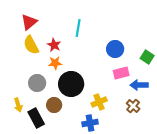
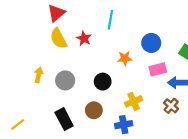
orange star: (55, 63) -> (125, 58), moved
black circle: (71, 84) -> (103, 82), size x0.6
yellow arrow: (18, 105) -> (39, 75), moved, turned -152
brown circle: (54, 105) -> (94, 110), moved

